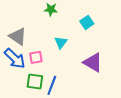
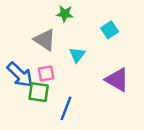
gray triangle: (18, 36) -> (45, 40), moved
green square: (35, 81) -> (39, 92), moved

